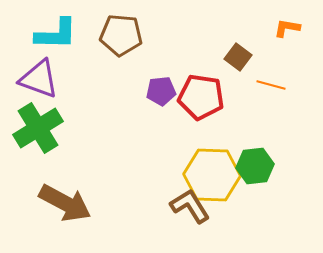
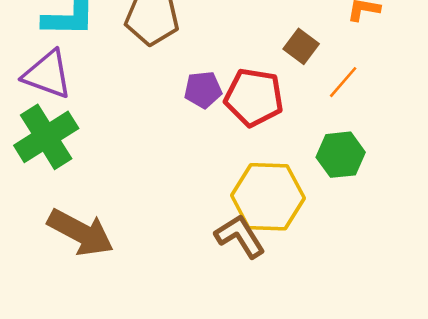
orange line: (271, 85) -> (343, 82), turned -64
green hexagon: (255, 166) -> (341, 155), moved

